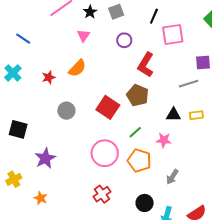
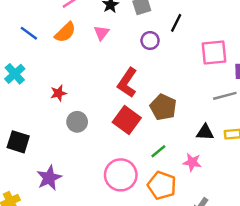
black line: (154, 16) -> (176, 23), moved
pink square: (173, 34) -> (214, 52), moved
red L-shape: (146, 65) -> (127, 83), moved
orange semicircle: (77, 68) -> (65, 32), moved
red star: (49, 77) -> (59, 93), moved

